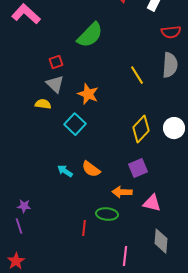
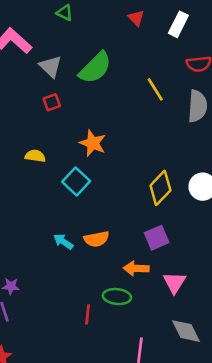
yellow line: (137, 75) -> (155, 89), moved
gray triangle: (55, 84) -> (50, 66), moved
orange semicircle: (91, 169) -> (97, 239), turned -48
pink triangle: (152, 203) -> (174, 282), turned 48
gray diamond: (161, 241) -> (186, 331), turned -30

